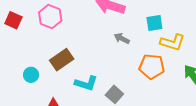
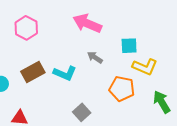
cyan L-shape: (86, 83) -> (65, 73), moved

